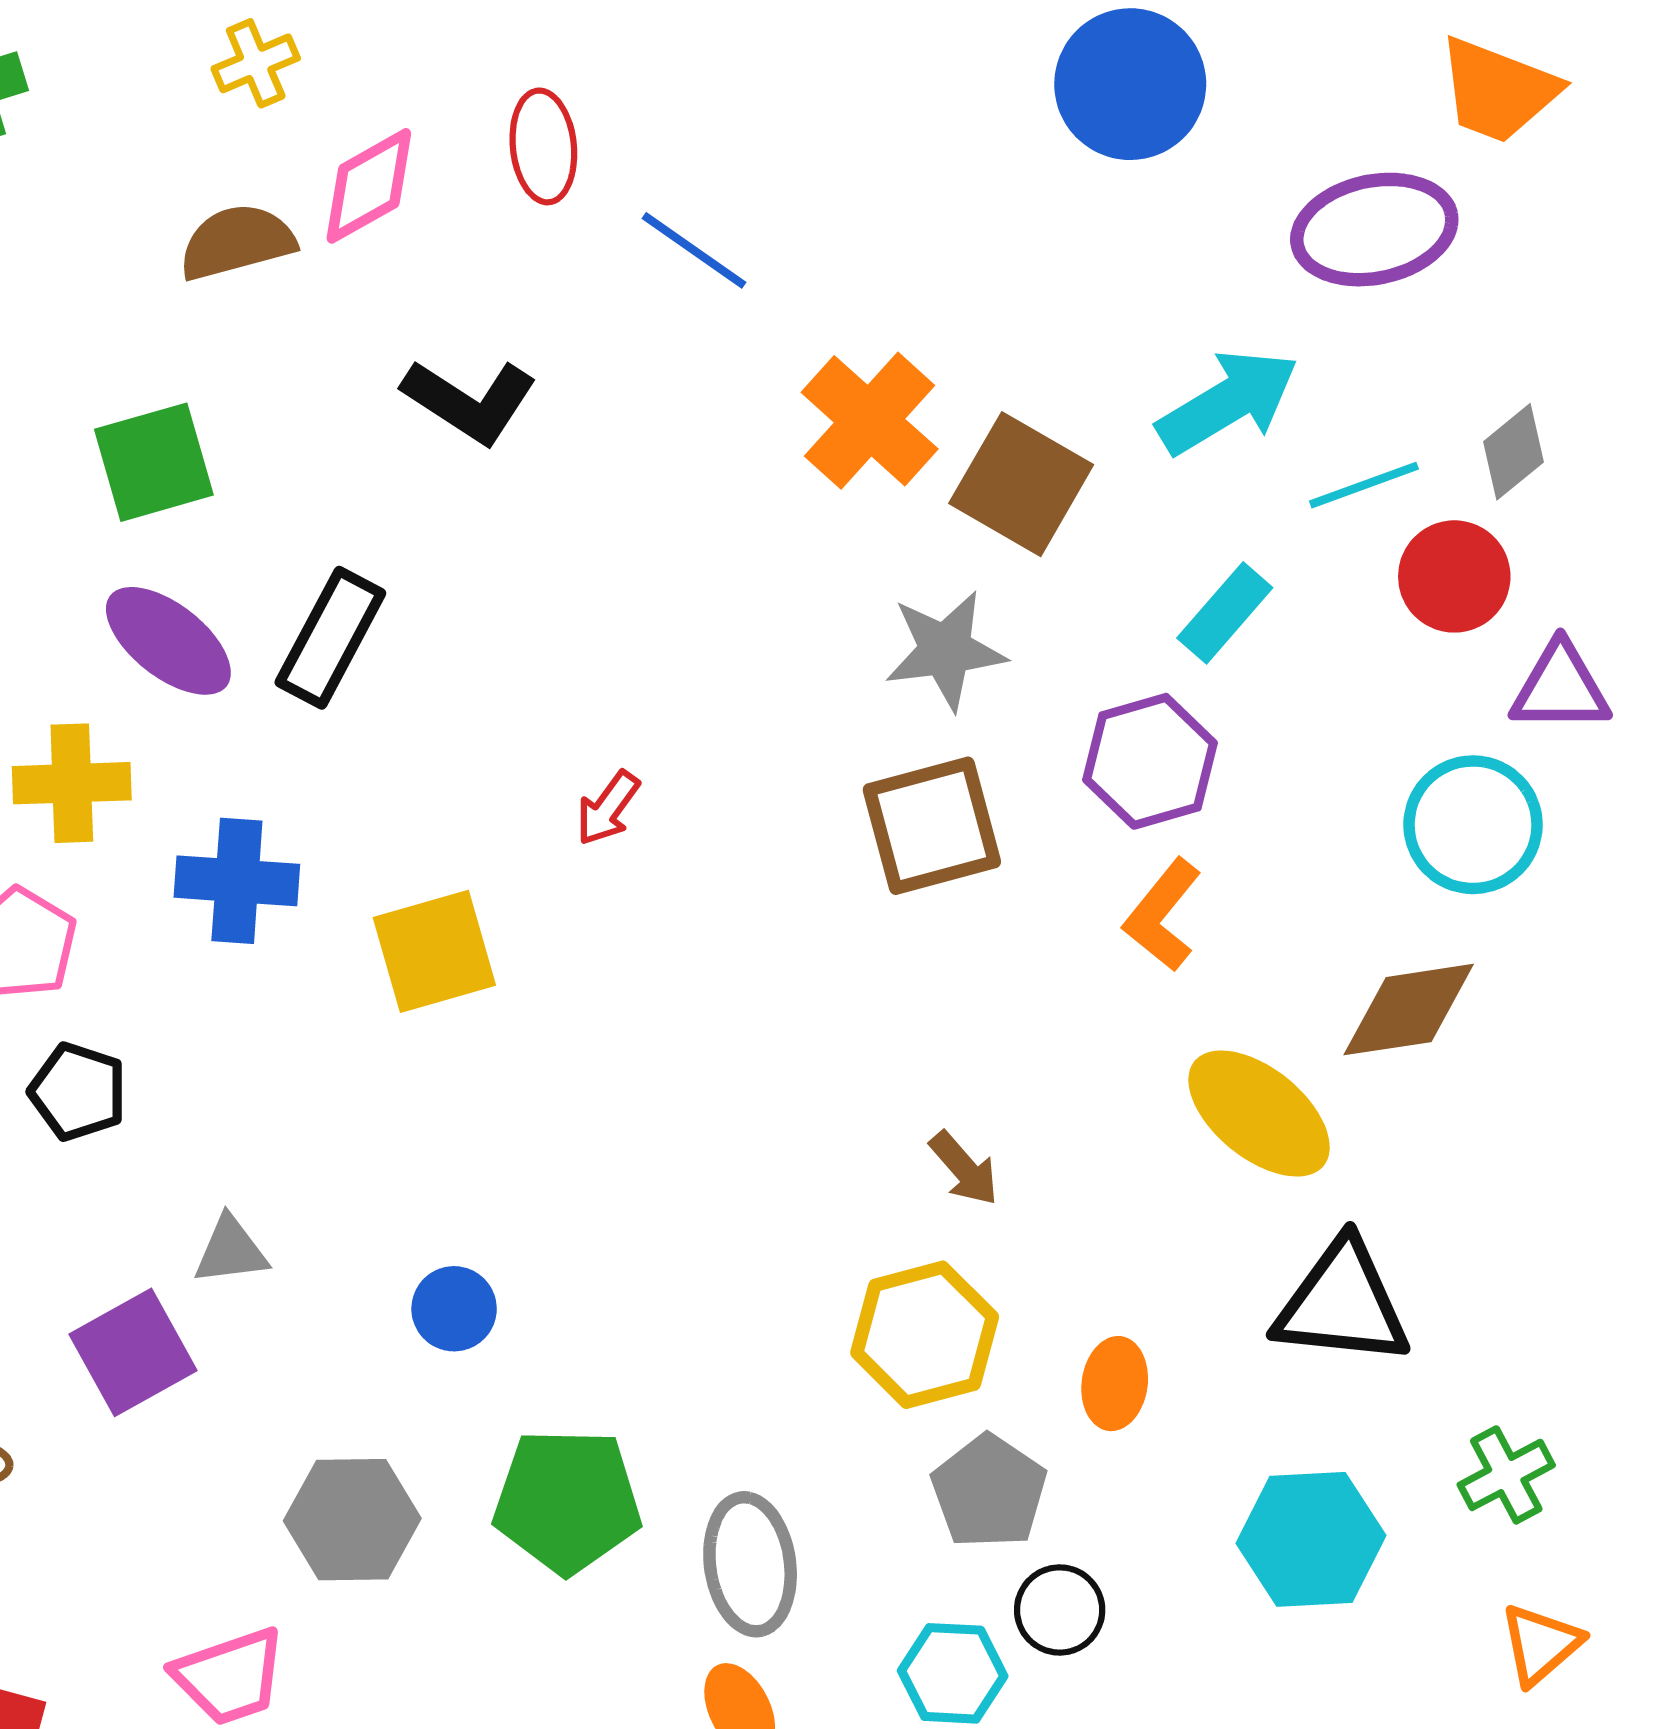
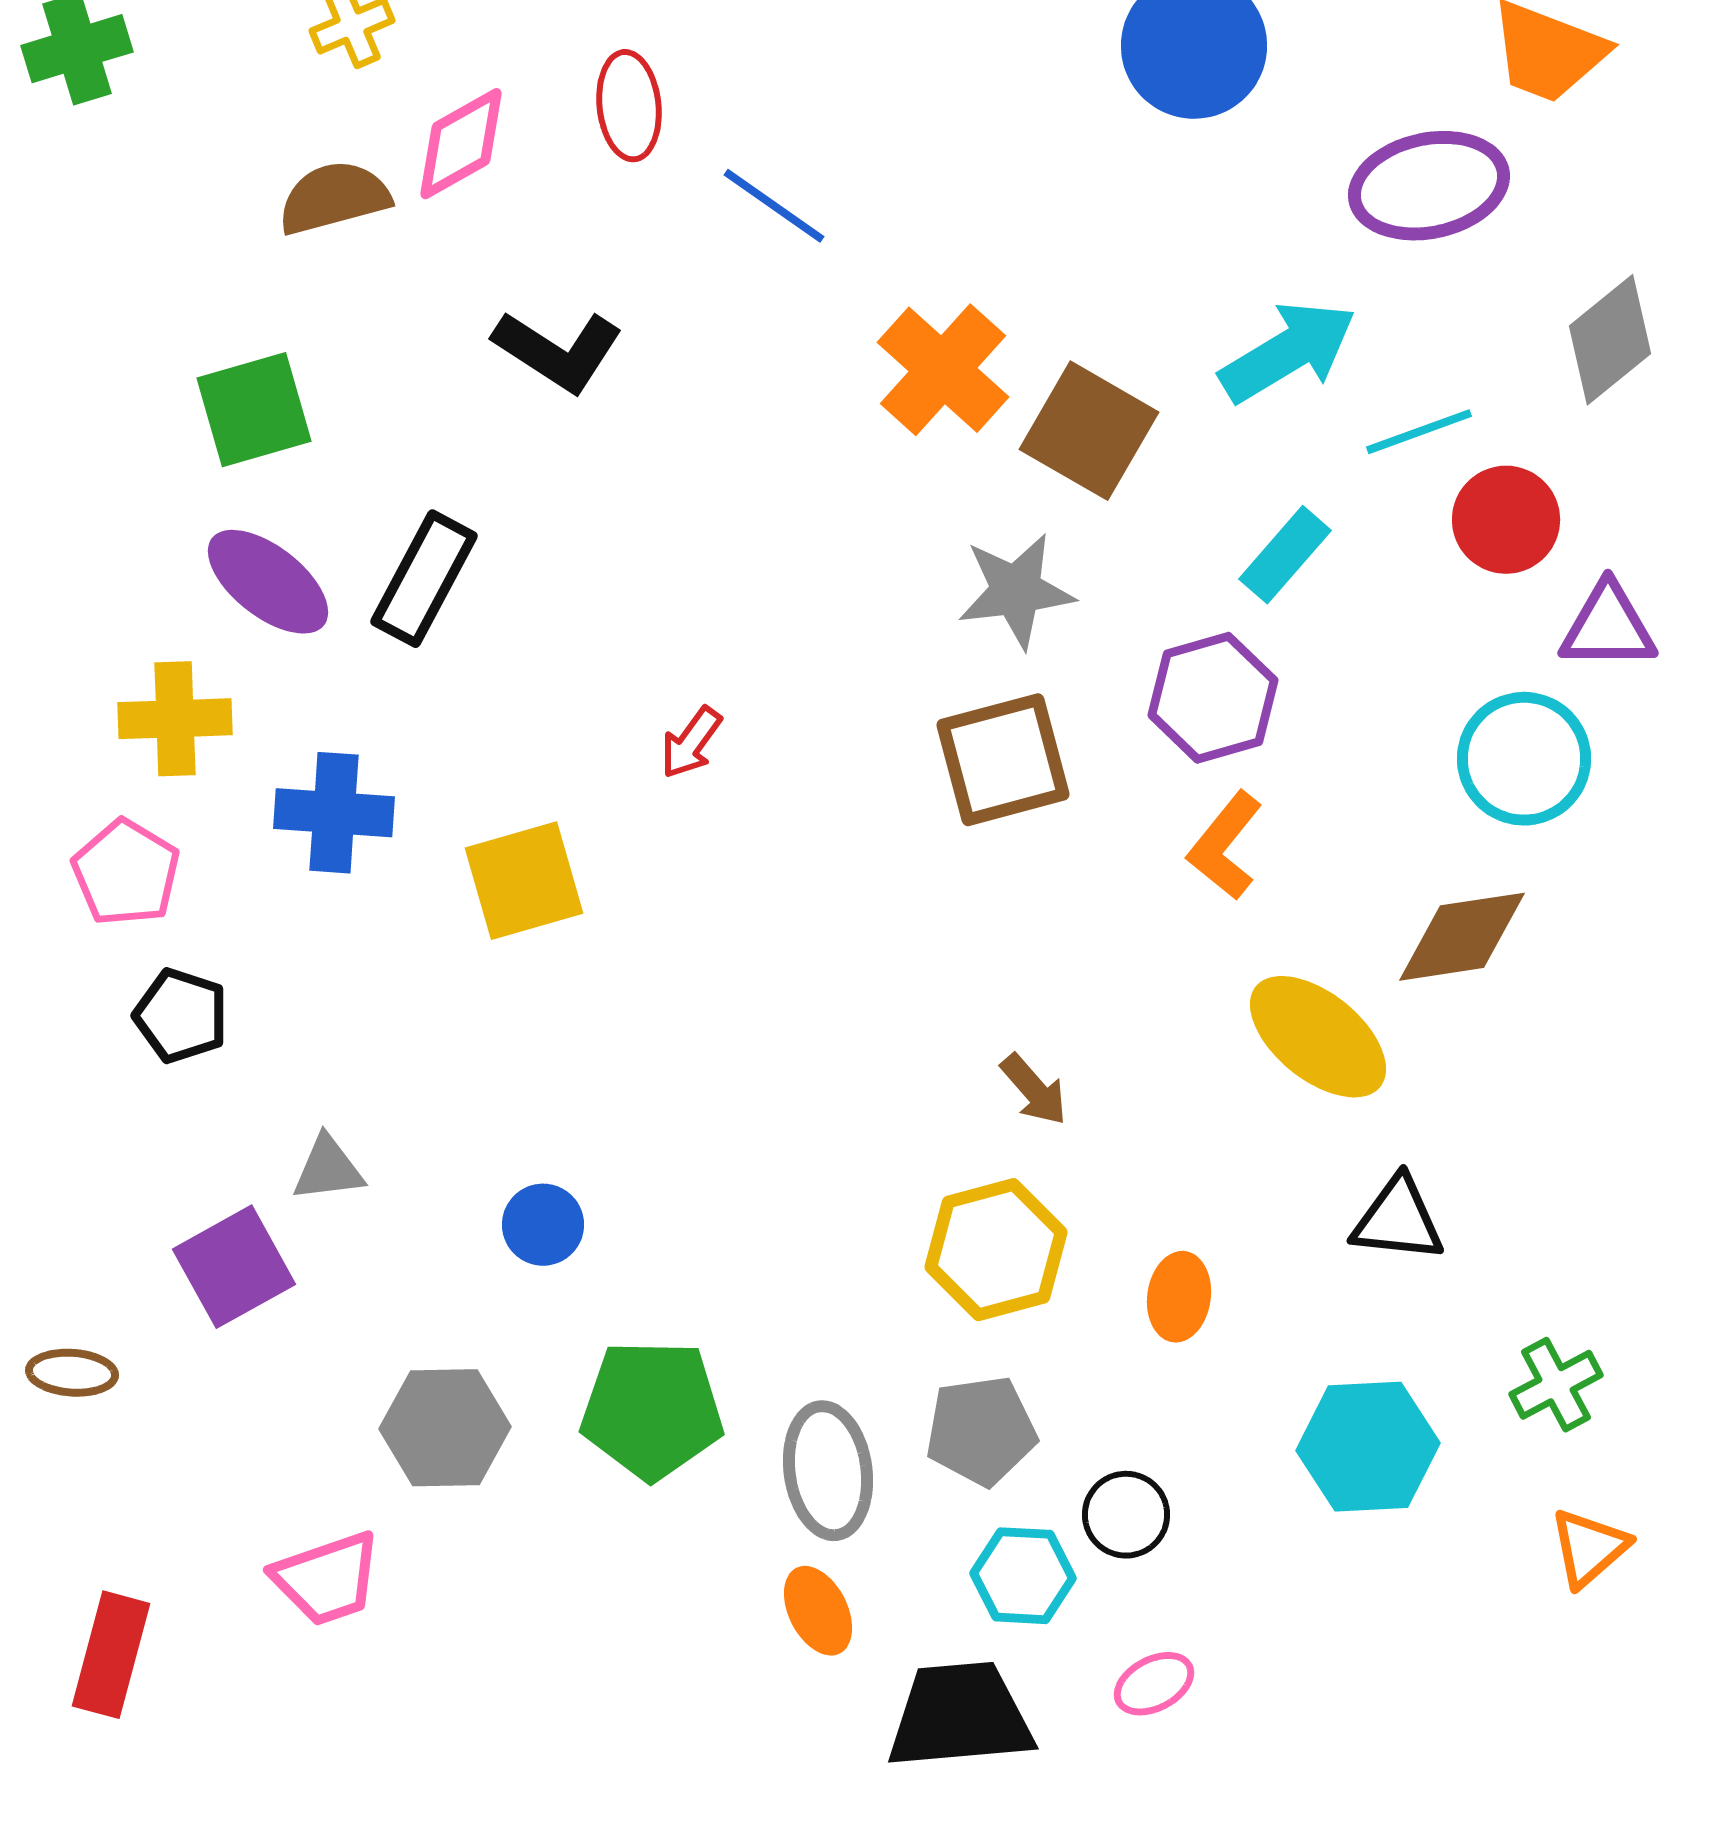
gray diamond: (1514, 452) -> (1610, 340), moved, size x1.4
black triangle: (1342, 1304) -> (1398, 1220), size x0.7
gray pentagon: (989, 1492) -> (981, 1431), moved, turned 30

